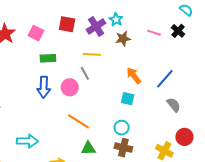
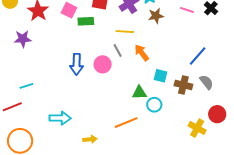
green rectangle: (48, 58) -> (86, 21), moved
orange arrow: (134, 76) -> (142, 53), moved
orange line: (79, 121) -> (126, 123), moved, turned -55
green triangle: (88, 148) -> (139, 93), moved
brown cross: (123, 148) -> (183, 85), moved

